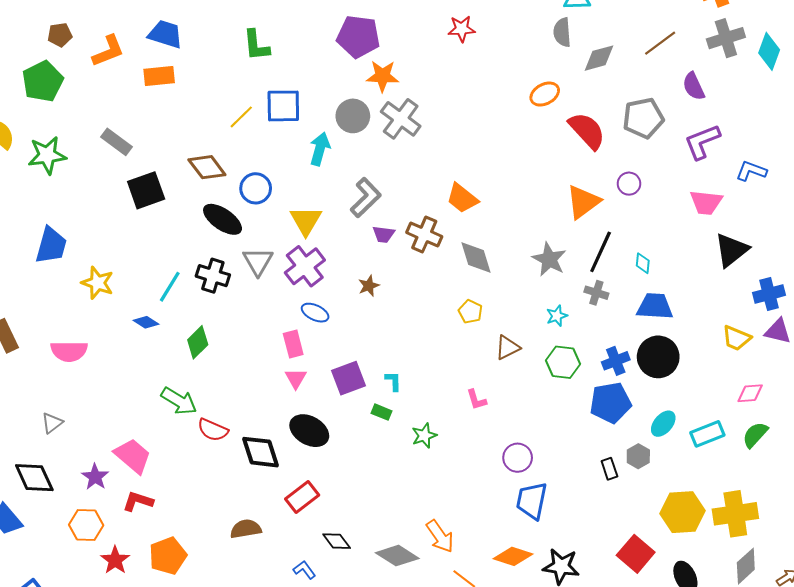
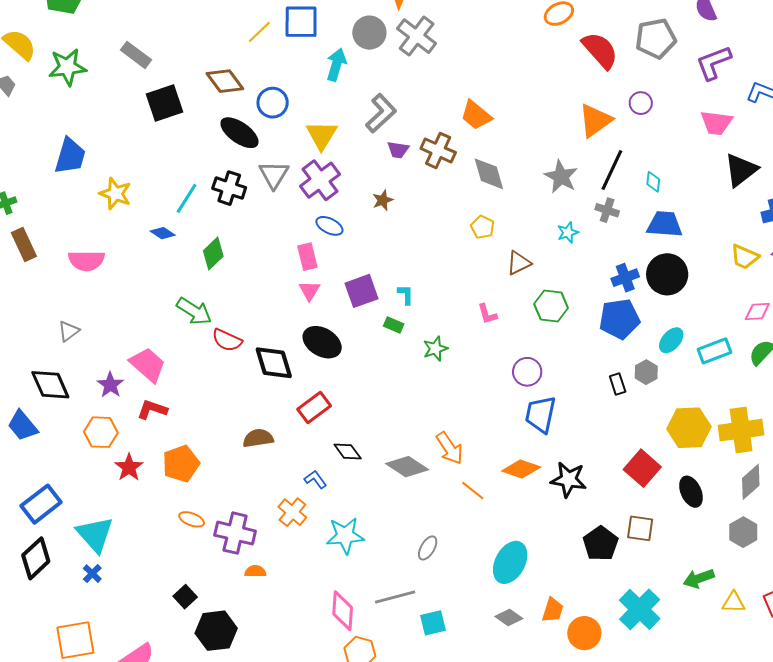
green hexagon: (563, 362) -> (551, 306), moved

